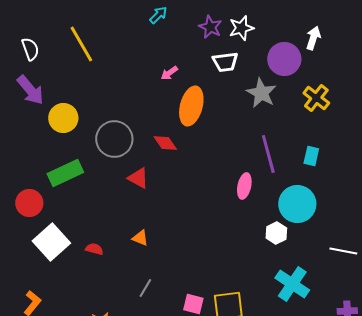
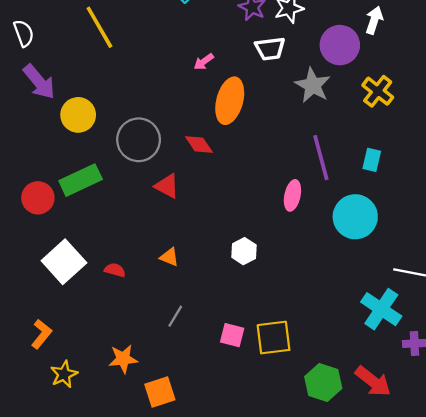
white semicircle: (30, 49) -> (24, 33), moved
red circle: (29, 203) -> (38, 198), moved
white hexagon: (276, 233) -> (244, 251), moved
cyan cross: (292, 284) -> (381, 309), moved

